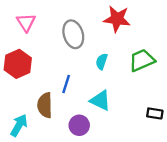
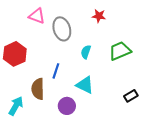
red star: (117, 19) -> (99, 16), size x0.6
pink triangle: (26, 22) -> (37, 16), moved, turned -36
black rectangle: (155, 113) -> (131, 96), turned -40

